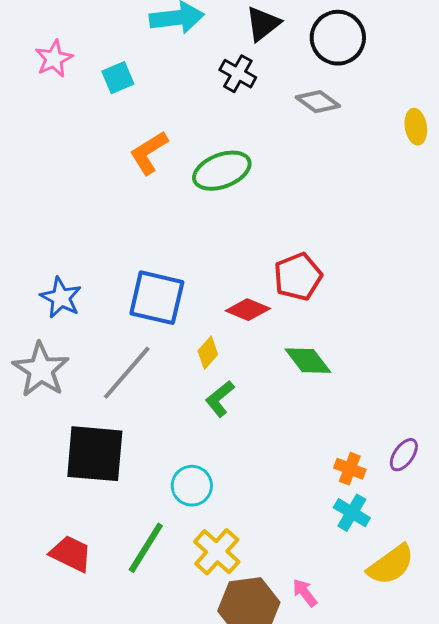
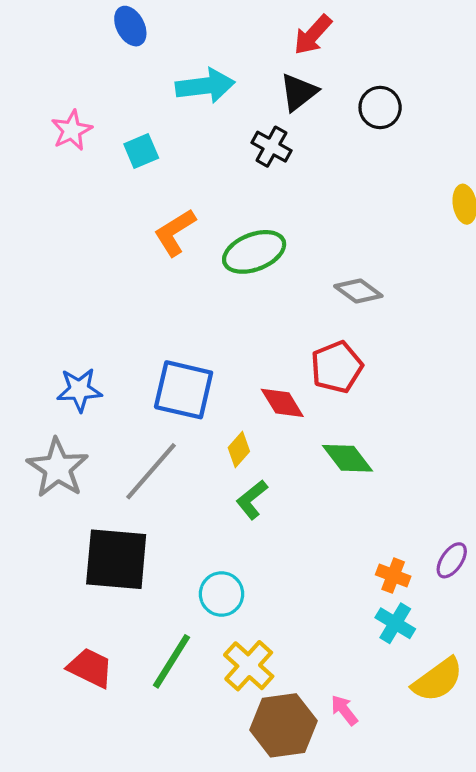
black circle: (338, 38) -> (380, 107), size x0.7
gray diamond: (318, 102) -> (358, 291), moved
blue star: (61, 298) -> (79, 390), turned -30
red diamond: (248, 310) -> (282, 403), turned 36

